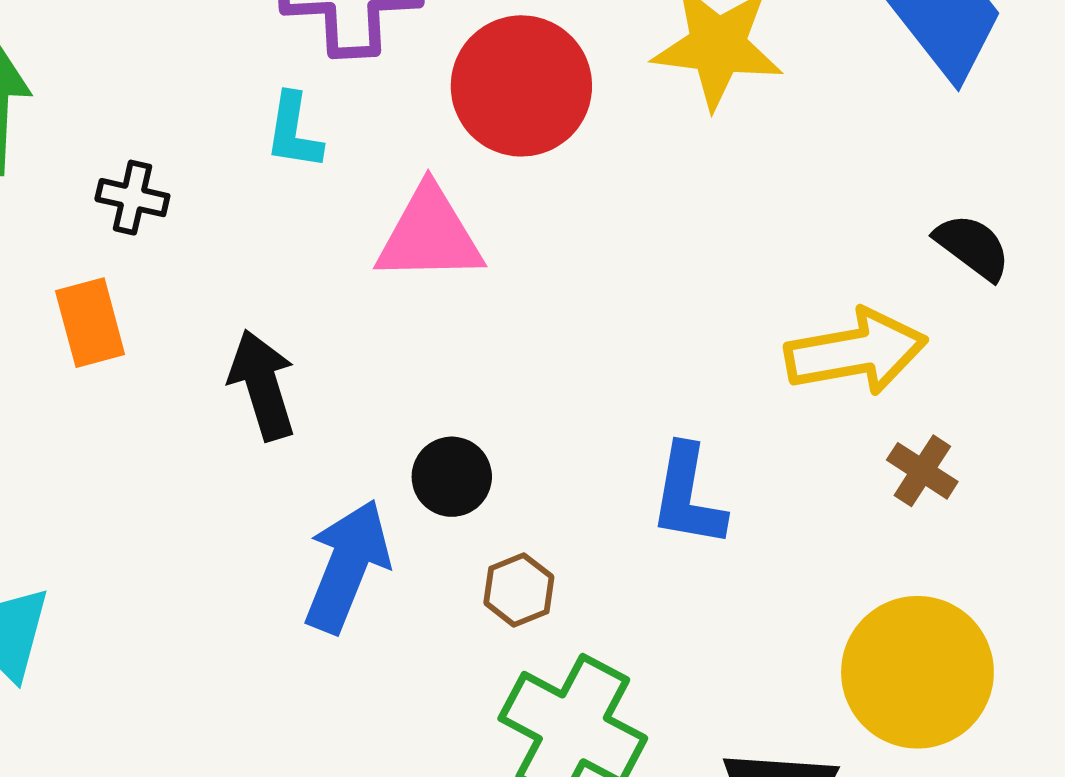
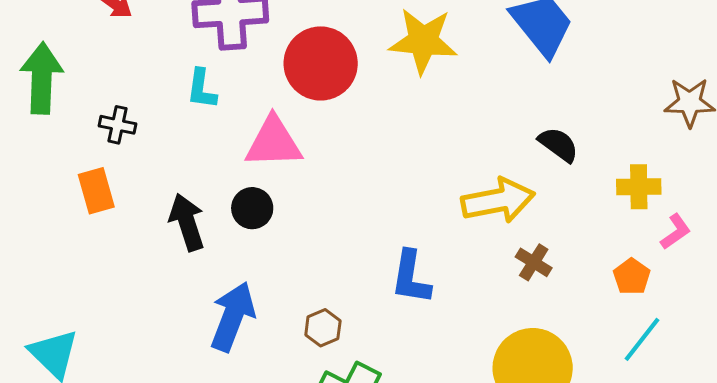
black circle: (452, 477) -> (252, 208), moved

